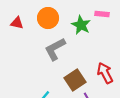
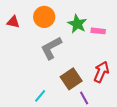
pink rectangle: (102, 14) -> (98, 31), moved
red arrow: (105, 73) -> (101, 72), turned 50

